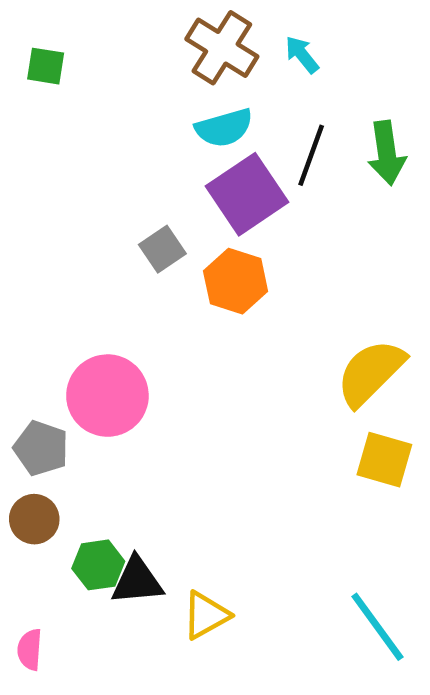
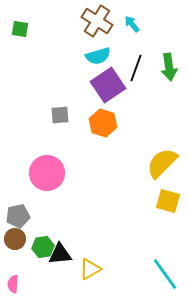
gray square: (162, 249) -> (60, 115), moved, turned 30
gray pentagon: (41, 448) -> (18, 216), moved, turned -30
brown circle: (34, 519) -> (15, 239), moved

